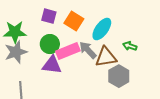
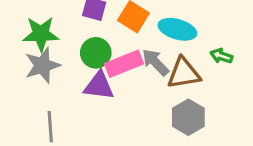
cyan ellipse: (102, 29) -> (177, 29), turned 70
gray hexagon: (119, 76) -> (188, 117), moved

